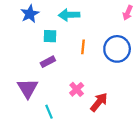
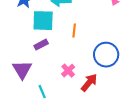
cyan square: (50, 36) -> (43, 21), size x1.6
blue circle: (117, 49) -> (106, 55), moved

